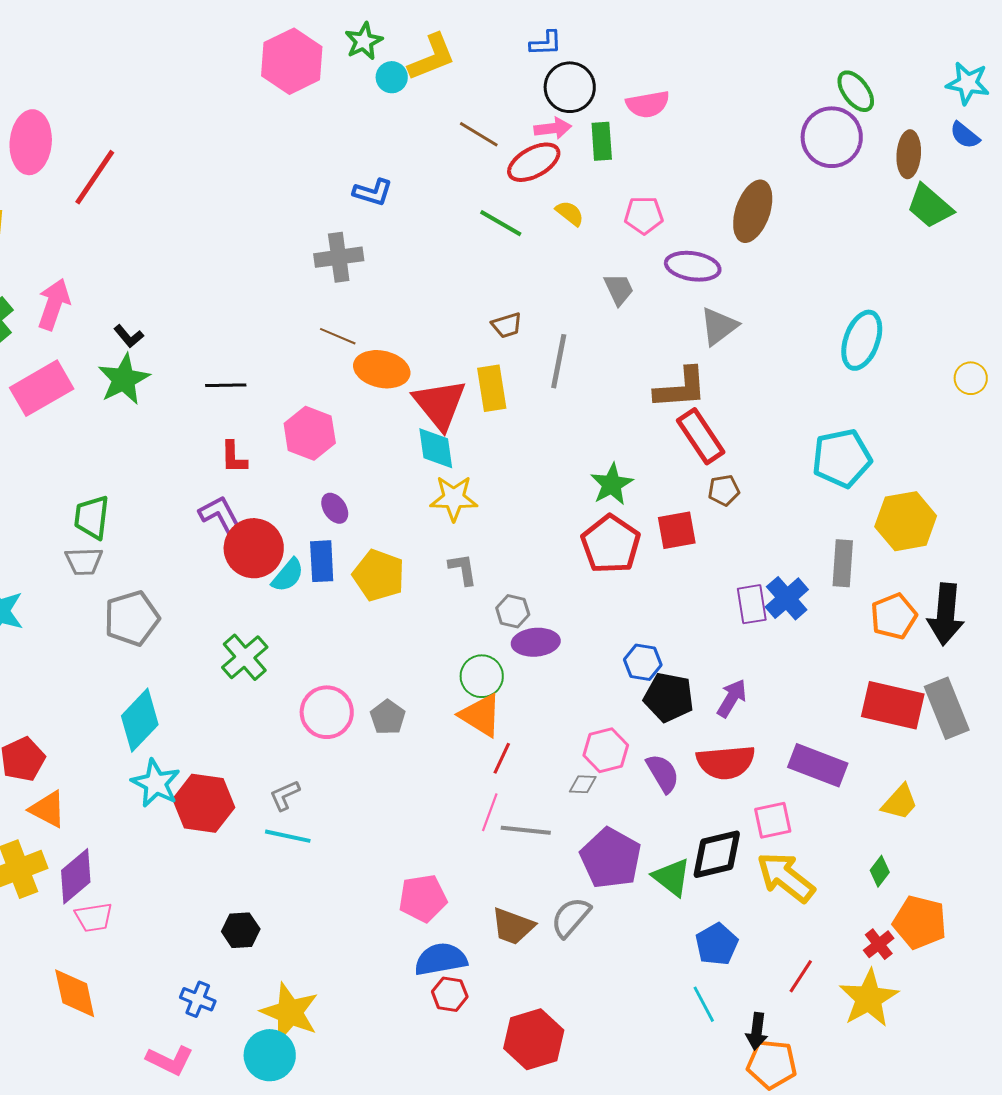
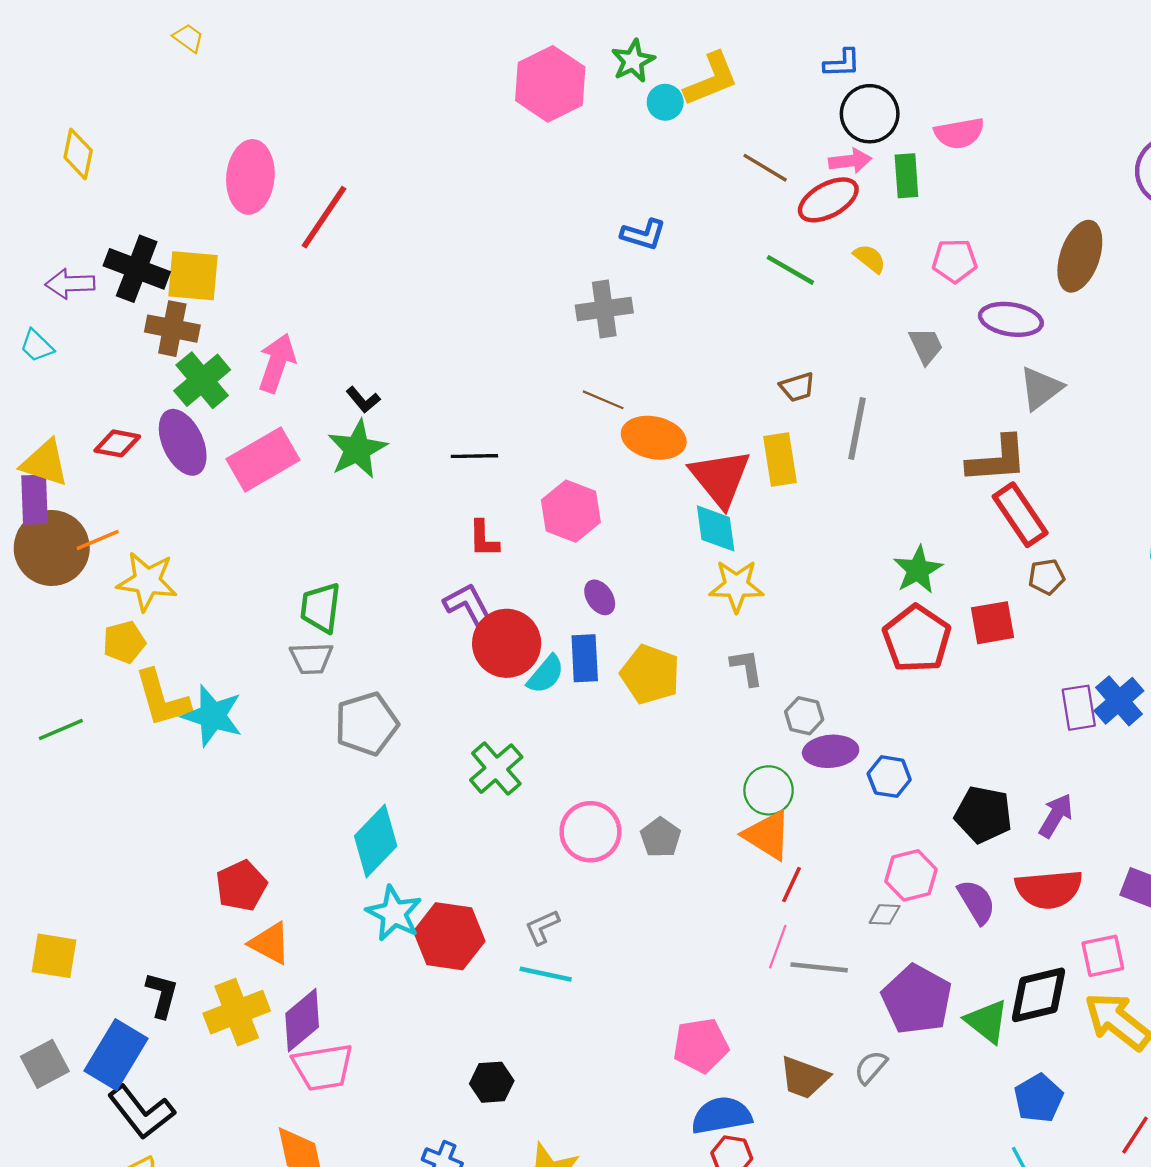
blue hexagon: (643, 662) -> (889, 777), moved
pink trapezoid: (94, 917) -> (323, 1067), size x1.4
gray semicircle: (571, 917) -> (871, 1067), size x0.7

